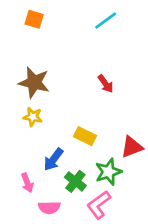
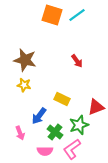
orange square: (34, 19) -> (52, 15), moved, size x1.5
pink semicircle: (49, 208) -> (45, 151), moved

